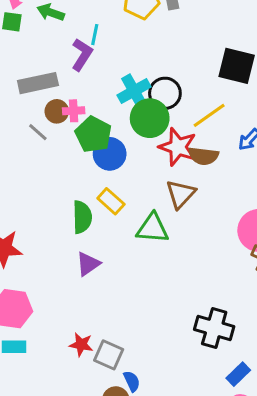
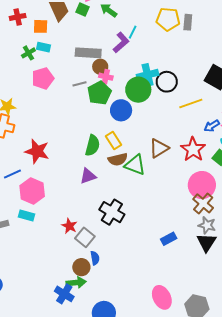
brown circle: (57, 111) -> (100, 67), moved
green circle: (150, 118) -> (138, 90), moved
gray line: (38, 132) -> (79, 84), turned -72
green pentagon: (93, 134) -> (99, 93), moved
red star: (178, 147) -> (193, 149), moved
brown semicircle: (203, 156) -> (118, 159), moved, turned -36
black cross: (214, 328) -> (112, 212), moved
blue rectangle: (238, 374) -> (169, 239), moved

